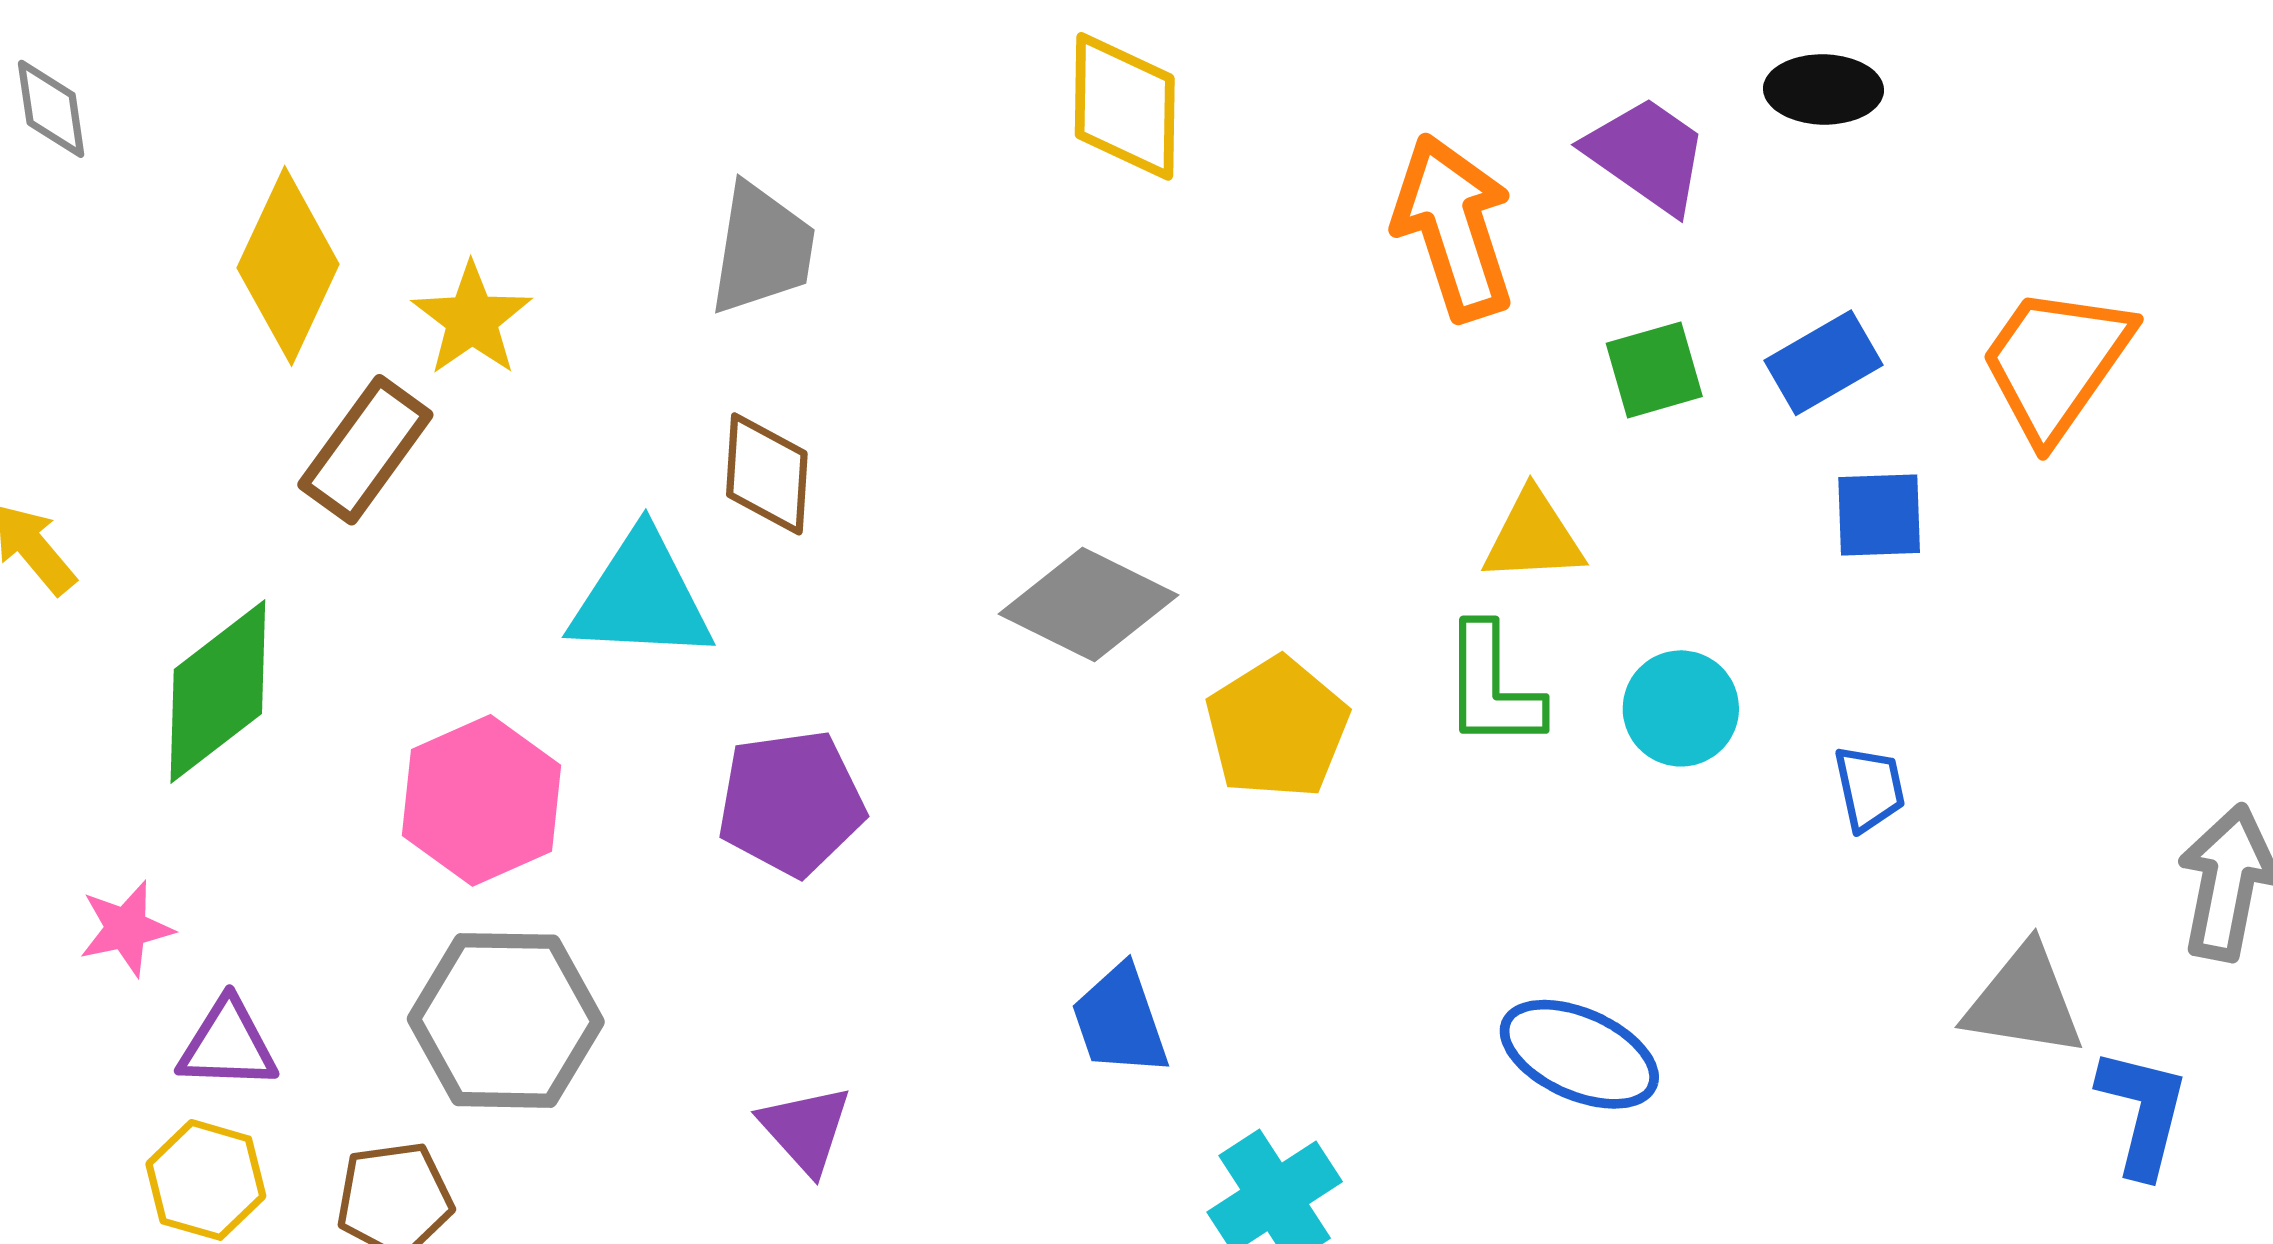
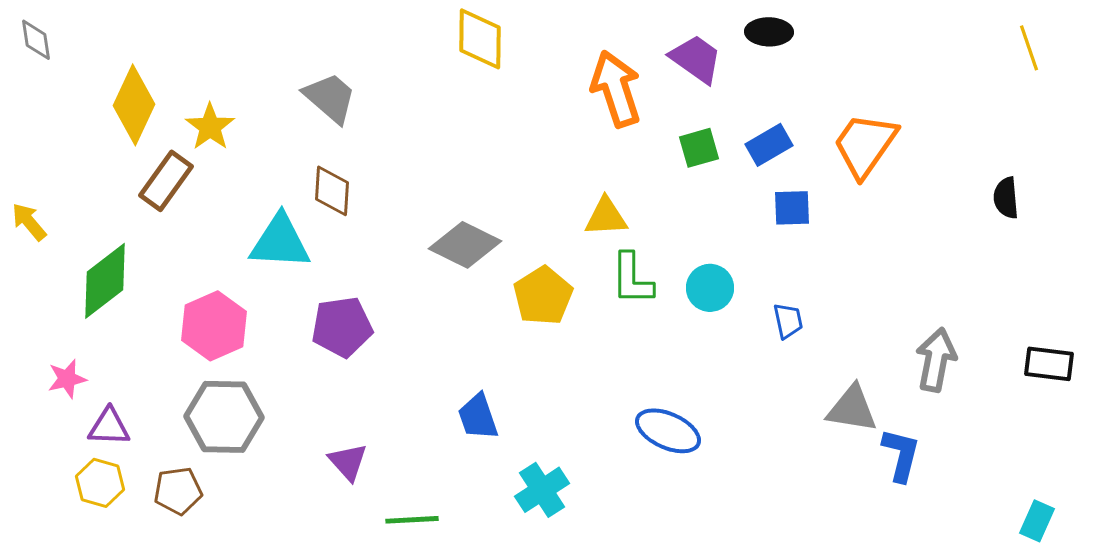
gray trapezoid: (762, 249) -> (330, 98), turned -58
yellow triangle: (1533, 537) -> (606, 217), moved

